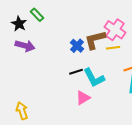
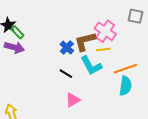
green rectangle: (37, 15) -> (17, 32), moved
black line: (76, 72) -> (66, 74), turned 48
cyan L-shape: (94, 78) -> (91, 66), moved

